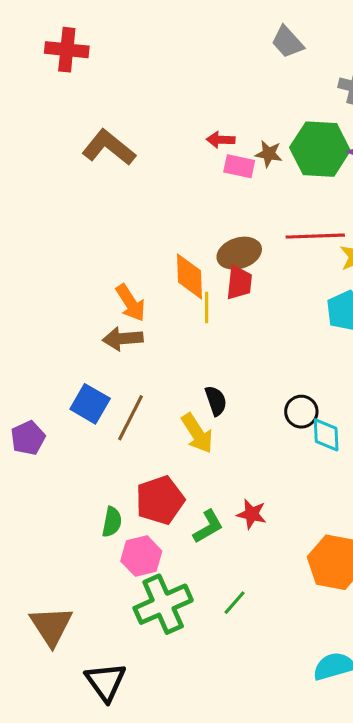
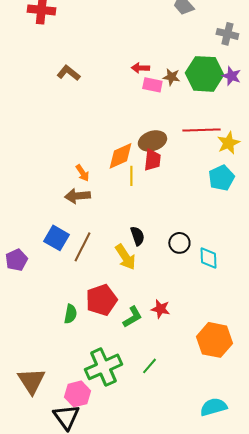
brown L-shape: (109, 148) -> (68, 73), size x0.7
orange diamond: (189, 276) -> (120, 156), turned 68
orange arrow: (130, 303) -> (82, 173), size x0.7
black circle: (301, 412) -> (179, 243), moved
pink hexagon: (141, 556) -> (77, 394), moved

